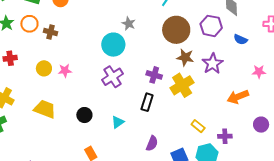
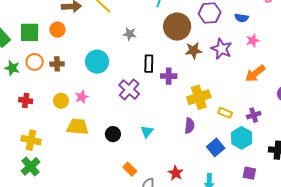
cyan circle: (113, 45) -> (97, 62), moved
red cross: (10, 58) -> (26, 100), turned 32
pink star: (259, 72) -> (253, 41), moved
yellow cross: (182, 85) -> (199, 97), moved, turned 30
black rectangle: (147, 102) -> (149, 64), moved
yellow trapezoid: (45, 109) -> (78, 127), moved
purple semicircle: (152, 143) -> (190, 126), moved

